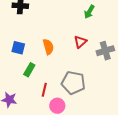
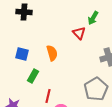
red triangle: (80, 42) -> (79, 33), moved, turned -32
gray pentagon: (73, 83) -> (96, 89), moved, turned 30

